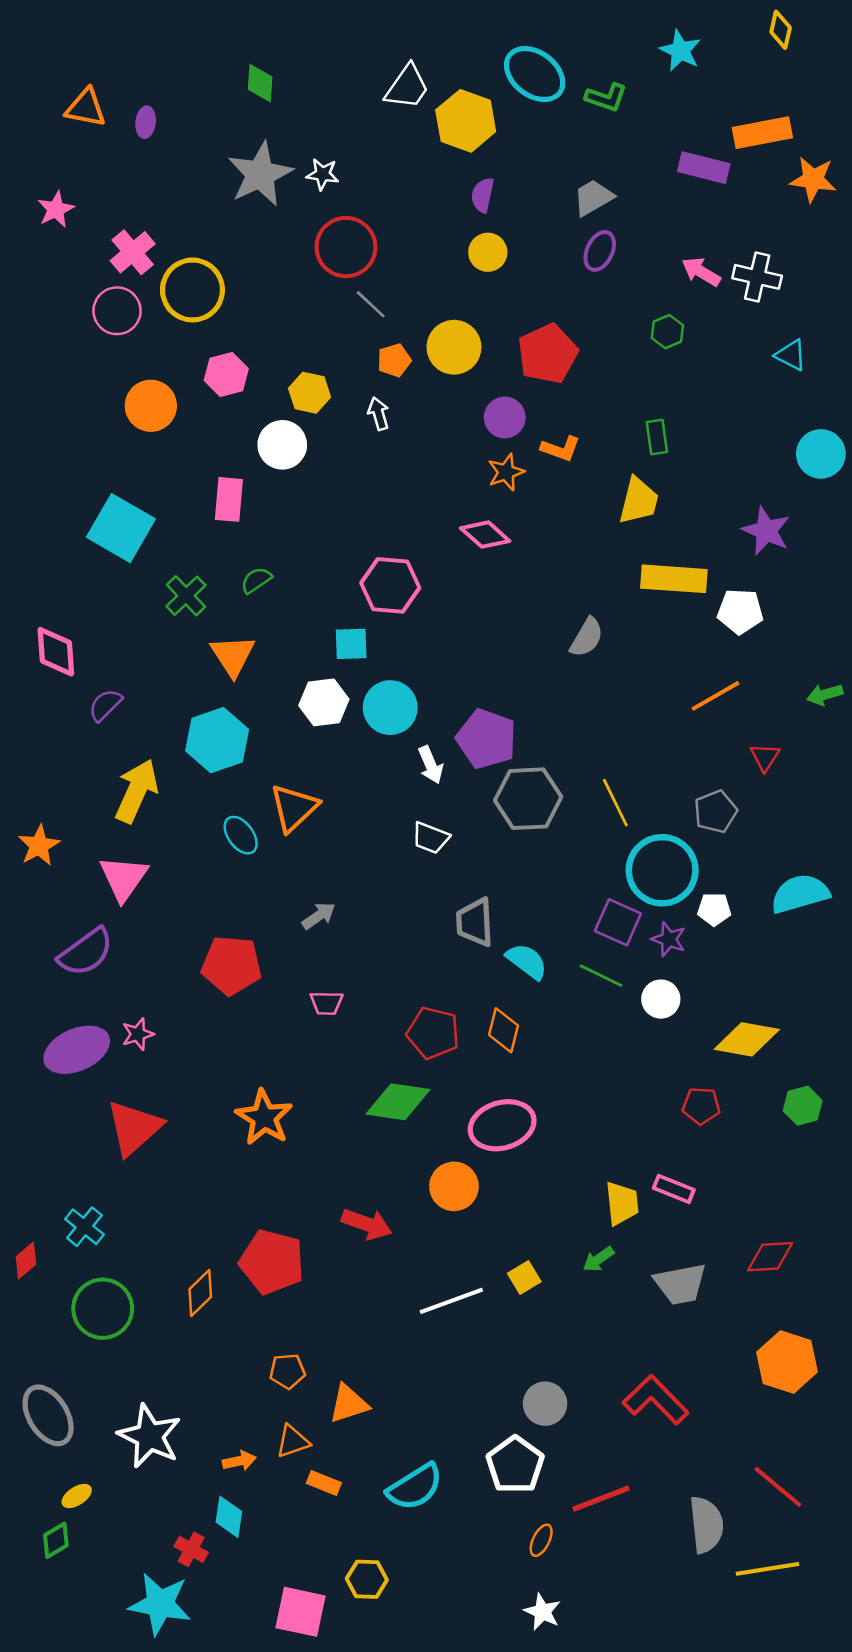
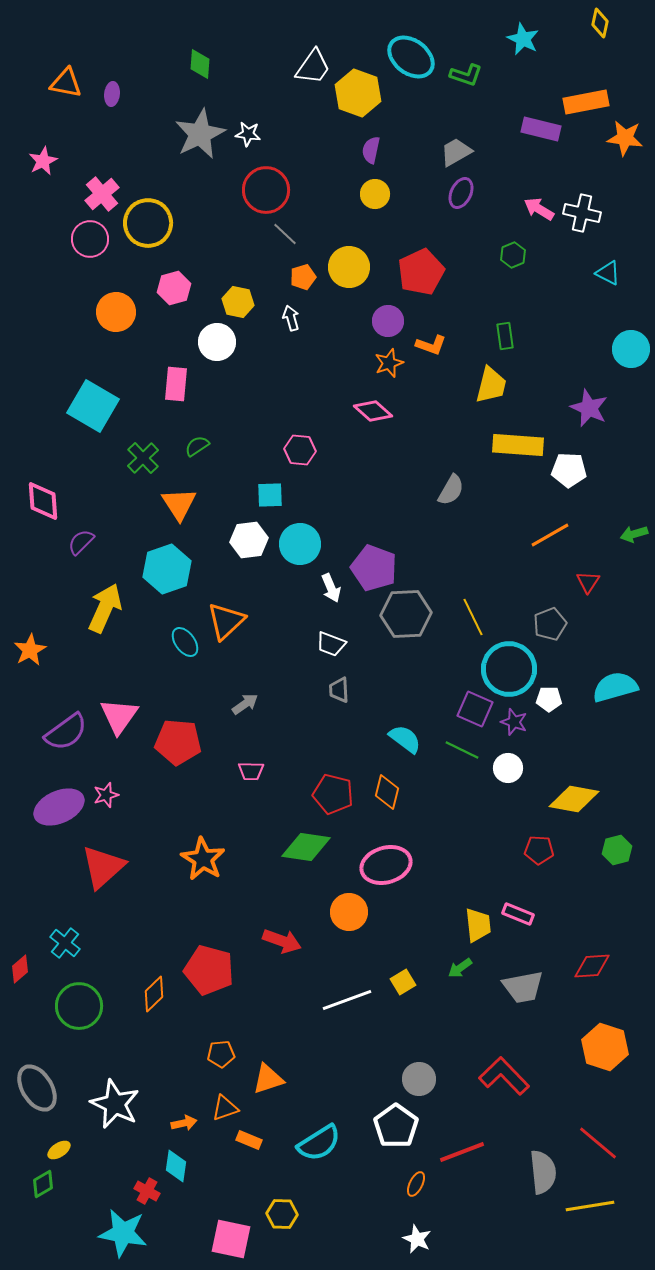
pink hexagon: (390, 585) -> (300, 450), size x0.7
pink triangle: (124, 878) -> (119, 716), moved
gray trapezoid: (475, 922) -> (339, 690), moved, size x0.7

